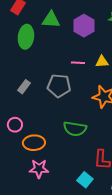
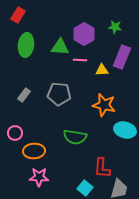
green triangle: (51, 20) -> (60, 47), moved
pink line: (78, 63) -> (80, 60), moved

